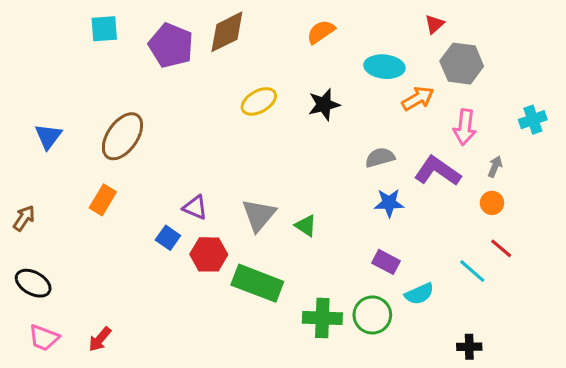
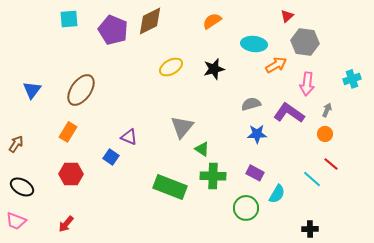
gray triangle: (259, 215) -> (182, 127), moved
red hexagon: (209, 254) -> (71, 174), moved
cyan semicircle: (419, 294) -> (277, 194), turned -36
green cross: (322, 318) -> (213, 176), moved
pink trapezoid: (44, 338) -> (16, 221), moved

